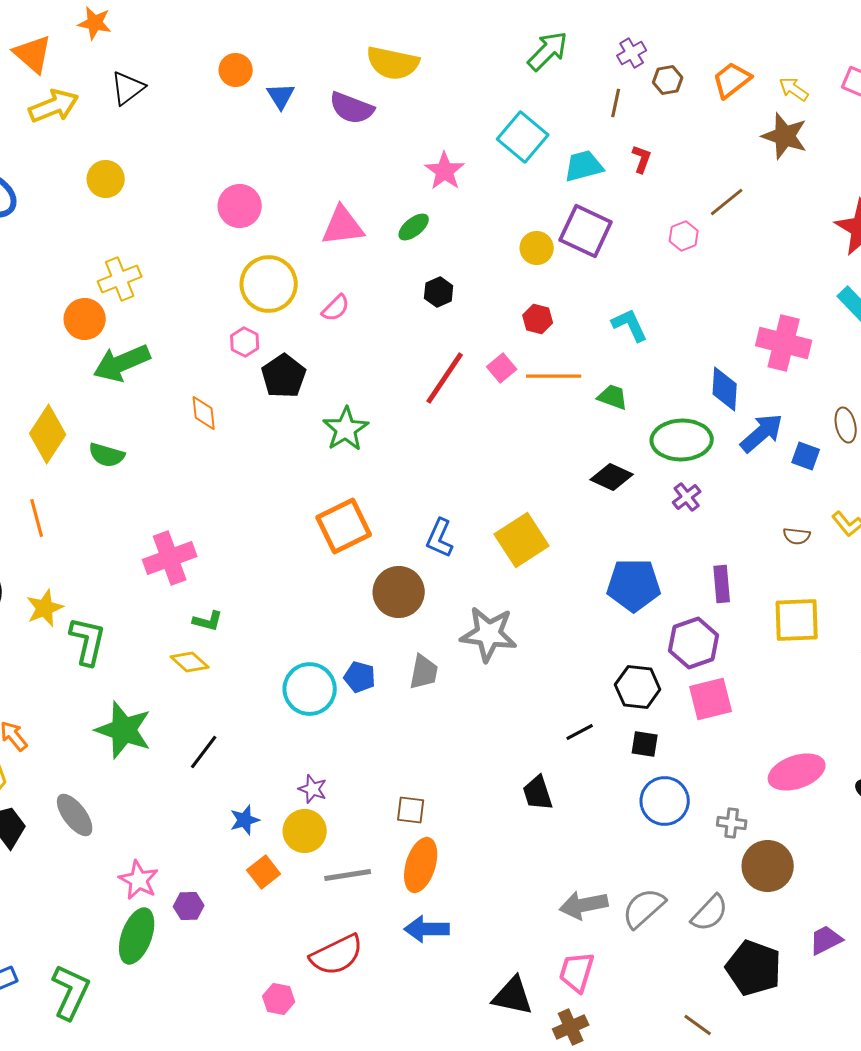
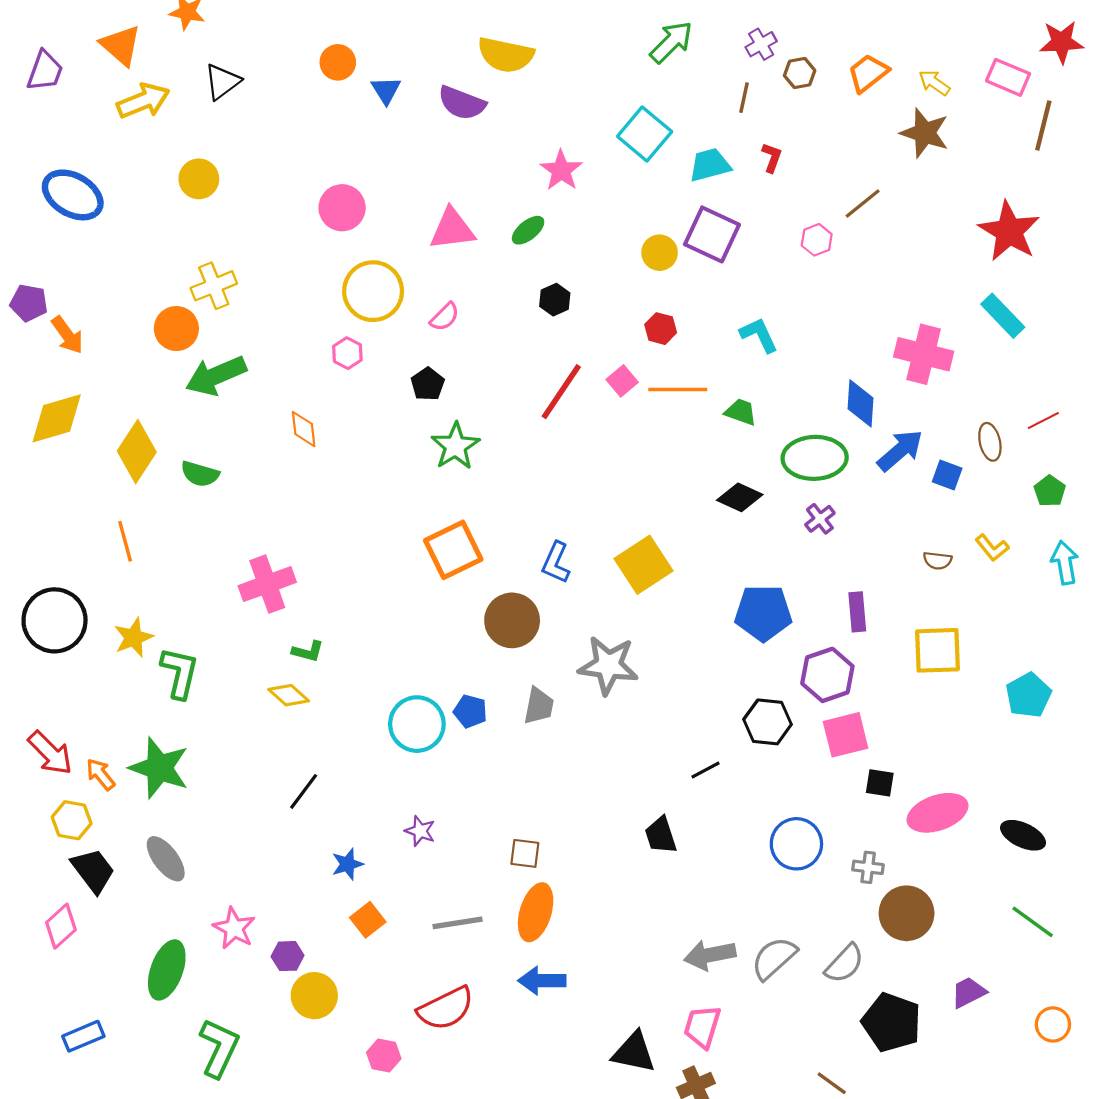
black pentagon: (284, 376) -> (428, 384), moved, size x0.7
green star: (124, 730) -> (159, 768), moved
black square: (645, 744) -> (880, 783), moved
yellow circle: (305, 831) -> (314, 996), moved
green ellipse: (137, 936) -> (167, 970), moved
green L-shape: (71, 992) -> (219, 1048), moved

